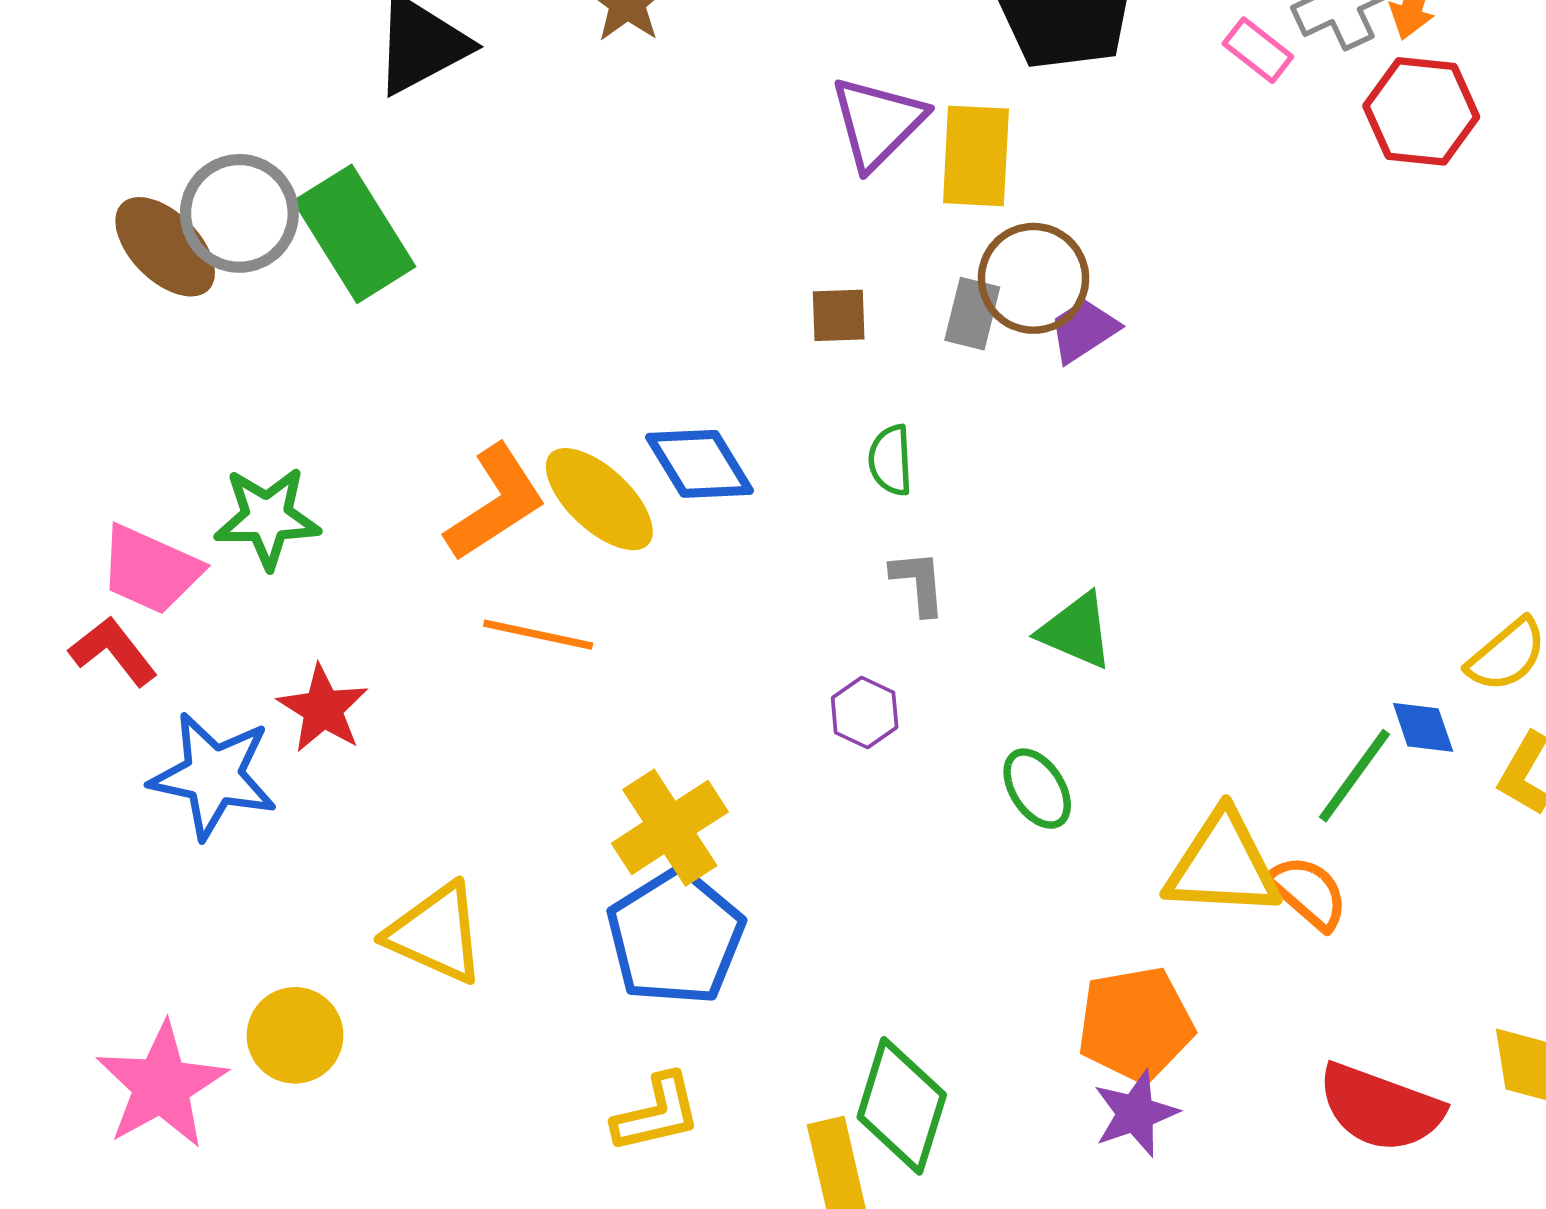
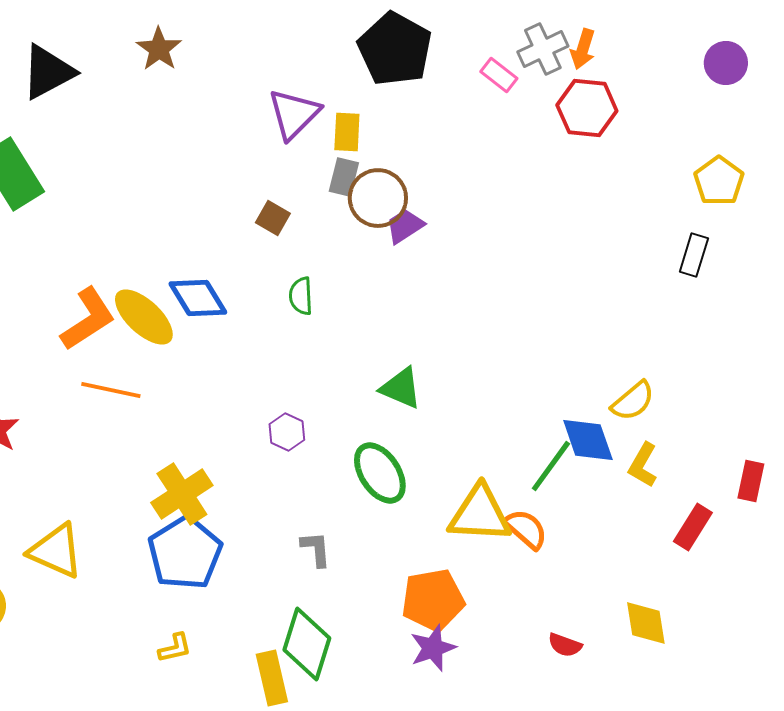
yellow rectangle: (976, 156) -> (347, 132), size x0.7
gray rectangle: (972, 314) -> (344, 177), moved
brown square: (839, 315) -> (273, 218), turned 32
gray L-shape: (918, 583) -> (316, 549), moved
blue diamond: (1423, 727) -> (588, 440), size x1.5
green ellipse: (1037, 789) -> (380, 473), size x1.4
red semicircle: (1380, 1108) -> (565, 645), size x0.5
yellow L-shape: (657, 1113) -> (175, 648), size x0.7

